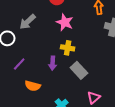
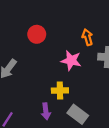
pink star: (65, 22) -> (71, 61), moved

